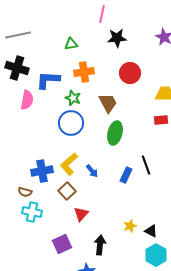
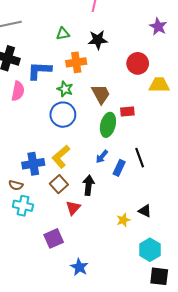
black star: (117, 38) -> (98, 40), moved
red circle: (130, 73) -> (138, 63), moved
red rectangle: (161, 120) -> (127, 112), moved
blue arrow: (92, 171) -> (102, 157), moved, turned 80
black triangle: (151, 231) -> (145, 211), moved
black arrow: (100, 245) -> (89, 185), moved

